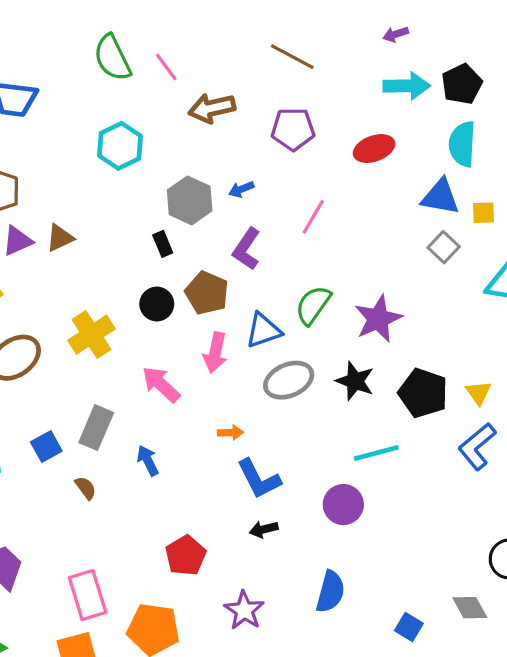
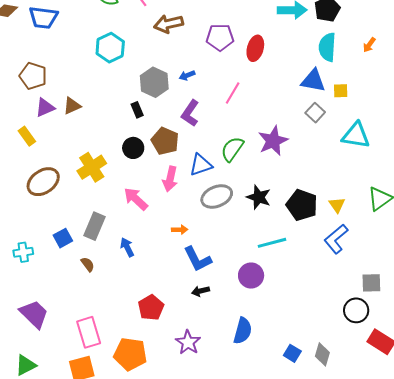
red ellipse: (374, 149) -> (255, 48), moved, turned -55
purple star: (378, 319) -> (273, 141), moved
gray diamond: (470, 608) -> (322, 354), moved, turned 45

